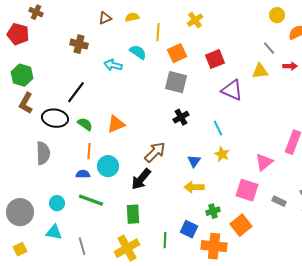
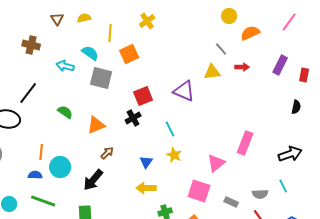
brown triangle: (105, 18) -> (57, 19), turned -40
red square: (215, 59) -> (143, 96), moved
gray square: (176, 82) -> (101, 78), moved
green semicircle: (85, 124) -> (65, 112), moved
orange triangle: (116, 124) -> (96, 125), moved
brown arrow: (155, 152) -> (107, 153), size x0.6

